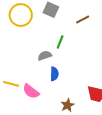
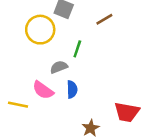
yellow circle: (21, 15) -> (40, 30), moved
pink semicircle: (31, 91) -> (43, 90), moved

